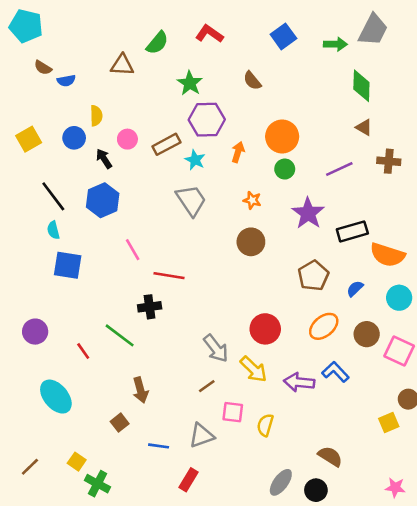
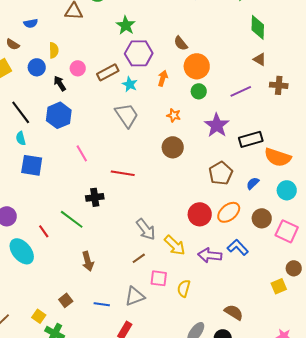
brown semicircle: (43, 68) -> (13, 44), moved
brown semicircle: (252, 81) -> (181, 43), moved
red line: (169, 276) -> (123, 173), moved
red circle: (265, 329) -> (200, 214), moved
cyan ellipse: (56, 397) -> (22, 251), moved
brown square: (120, 423) -> (66, 300), moved

